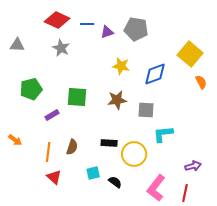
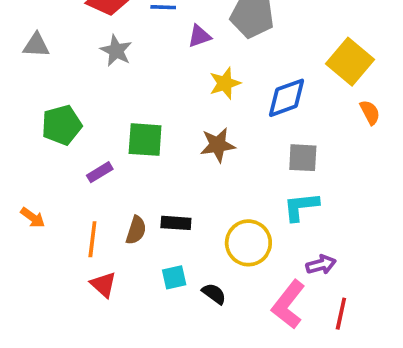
purple triangle: (107, 32) -> (199, 36), moved
yellow star: (121, 66) -> (225, 83), turned -30
gray square: (146, 110) -> (303, 158), moved
black rectangle: (109, 143) -> (176, 223), moved
purple arrow: (193, 166) -> (321, 265), moved

